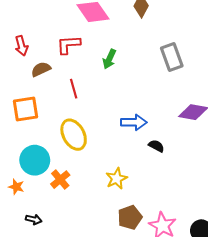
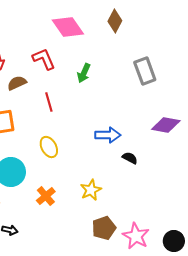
red L-shape: (68, 45) -> (44, 59), turned 70
yellow ellipse: (74, 135) -> (49, 147), size x0.7
orange cross: (60, 180) -> (46, 196), moved

